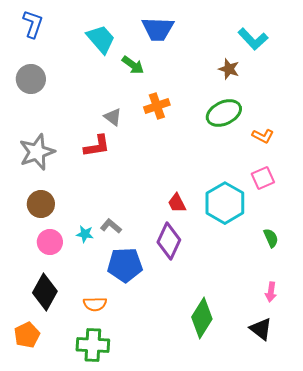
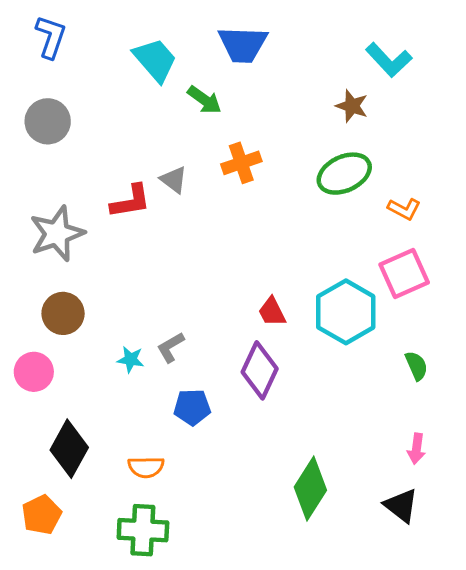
red L-shape: (97, 146) -> (131, 201), moved
pink square: (263, 178) -> (404, 273), size x1.4
gray L-shape: (111, 226) -> (171, 347), turned -70
pink circle: (50, 242) -> (34, 372), moved
blue pentagon: (125, 265) -> (192, 407), size x0.7

